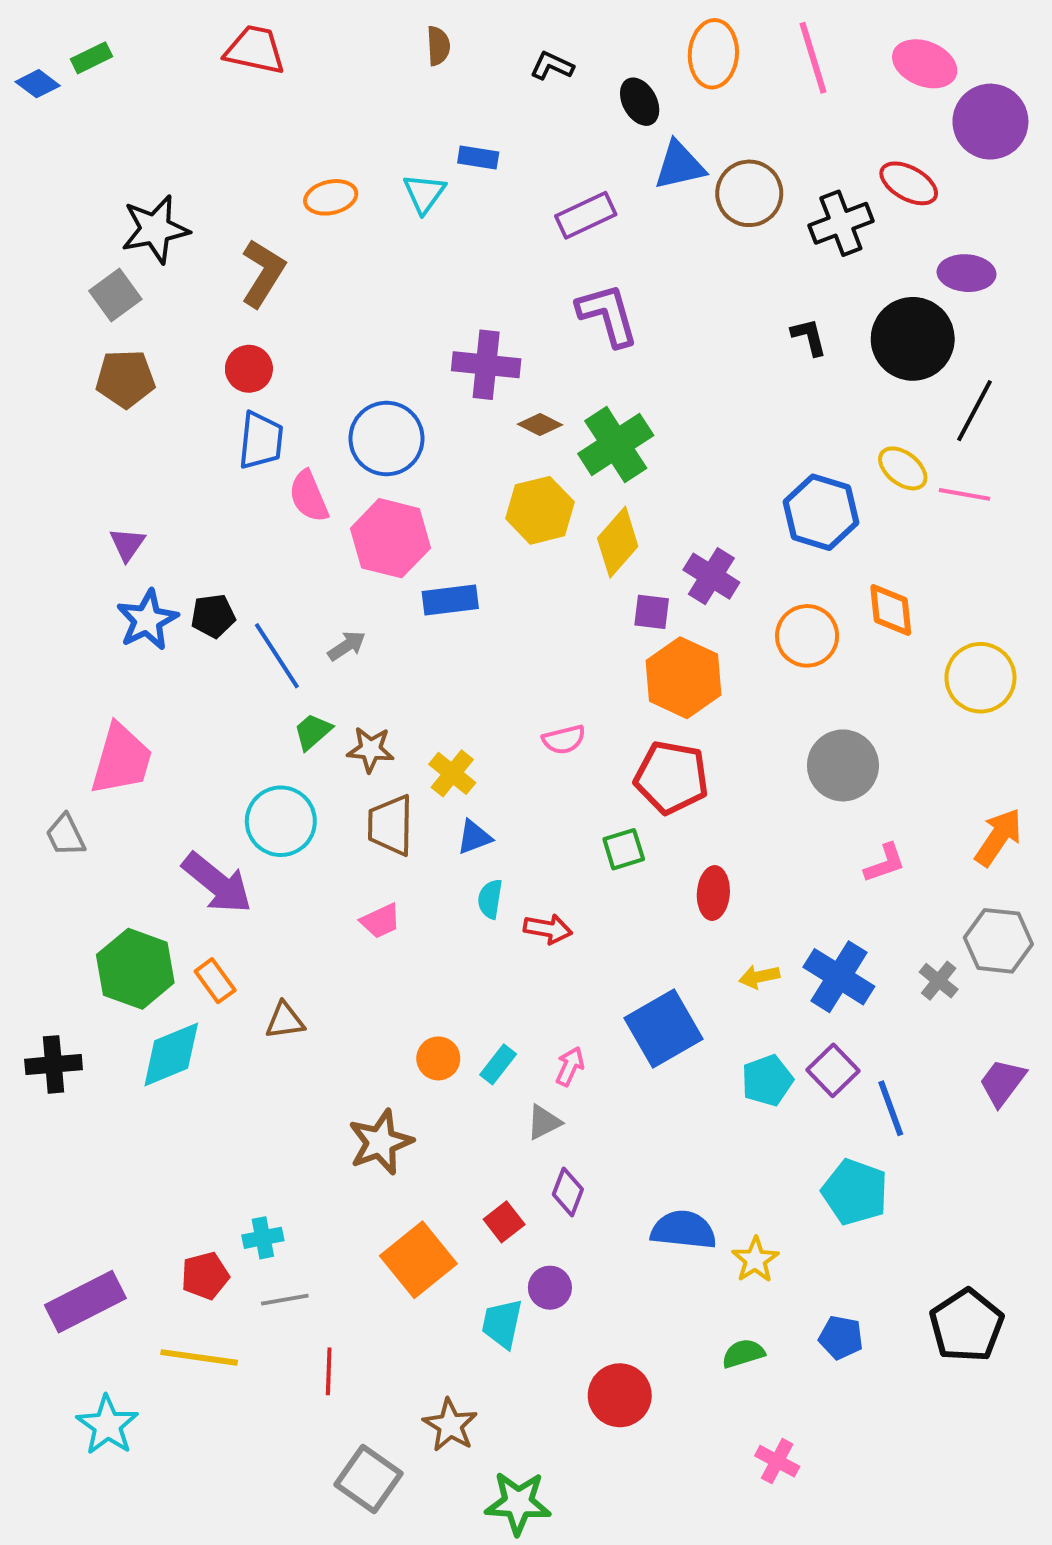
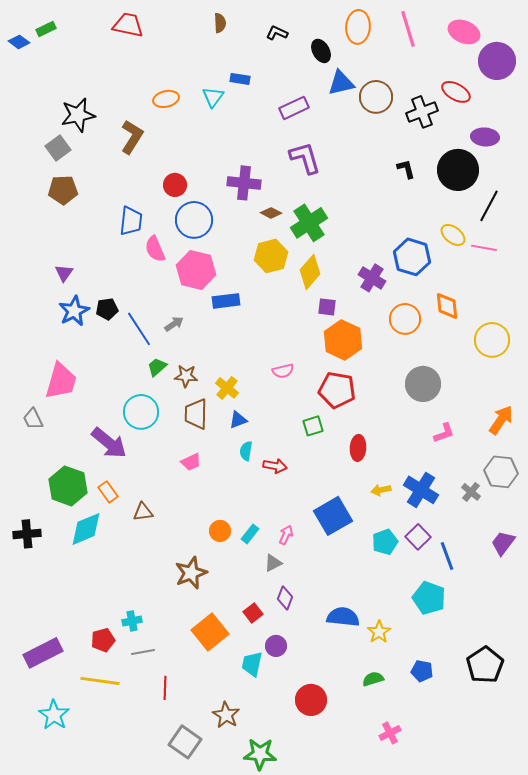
red circle: (249, 369) -> (175, 185), moved
purple cross: (711, 576) -> (372, 278), moved
pink cross: (777, 1461) -> (390, 733), turned 35

